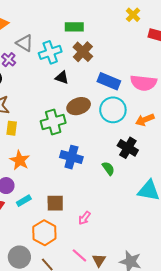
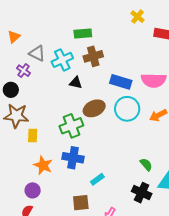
brown cross: (83, 52) -> (93, 56), turned 36
black cross: (128, 148) -> (142, 193), moved
blue cross: (71, 157) -> (73, 158), moved
green semicircle: (108, 168) -> (146, 164), moved
cyan rectangle: (24, 201) -> (97, 179), moved

